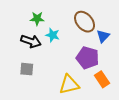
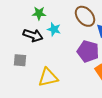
gray square: (27, 69) -> (20, 60), moved
yellow triangle: (69, 85) -> (48, 77), moved

